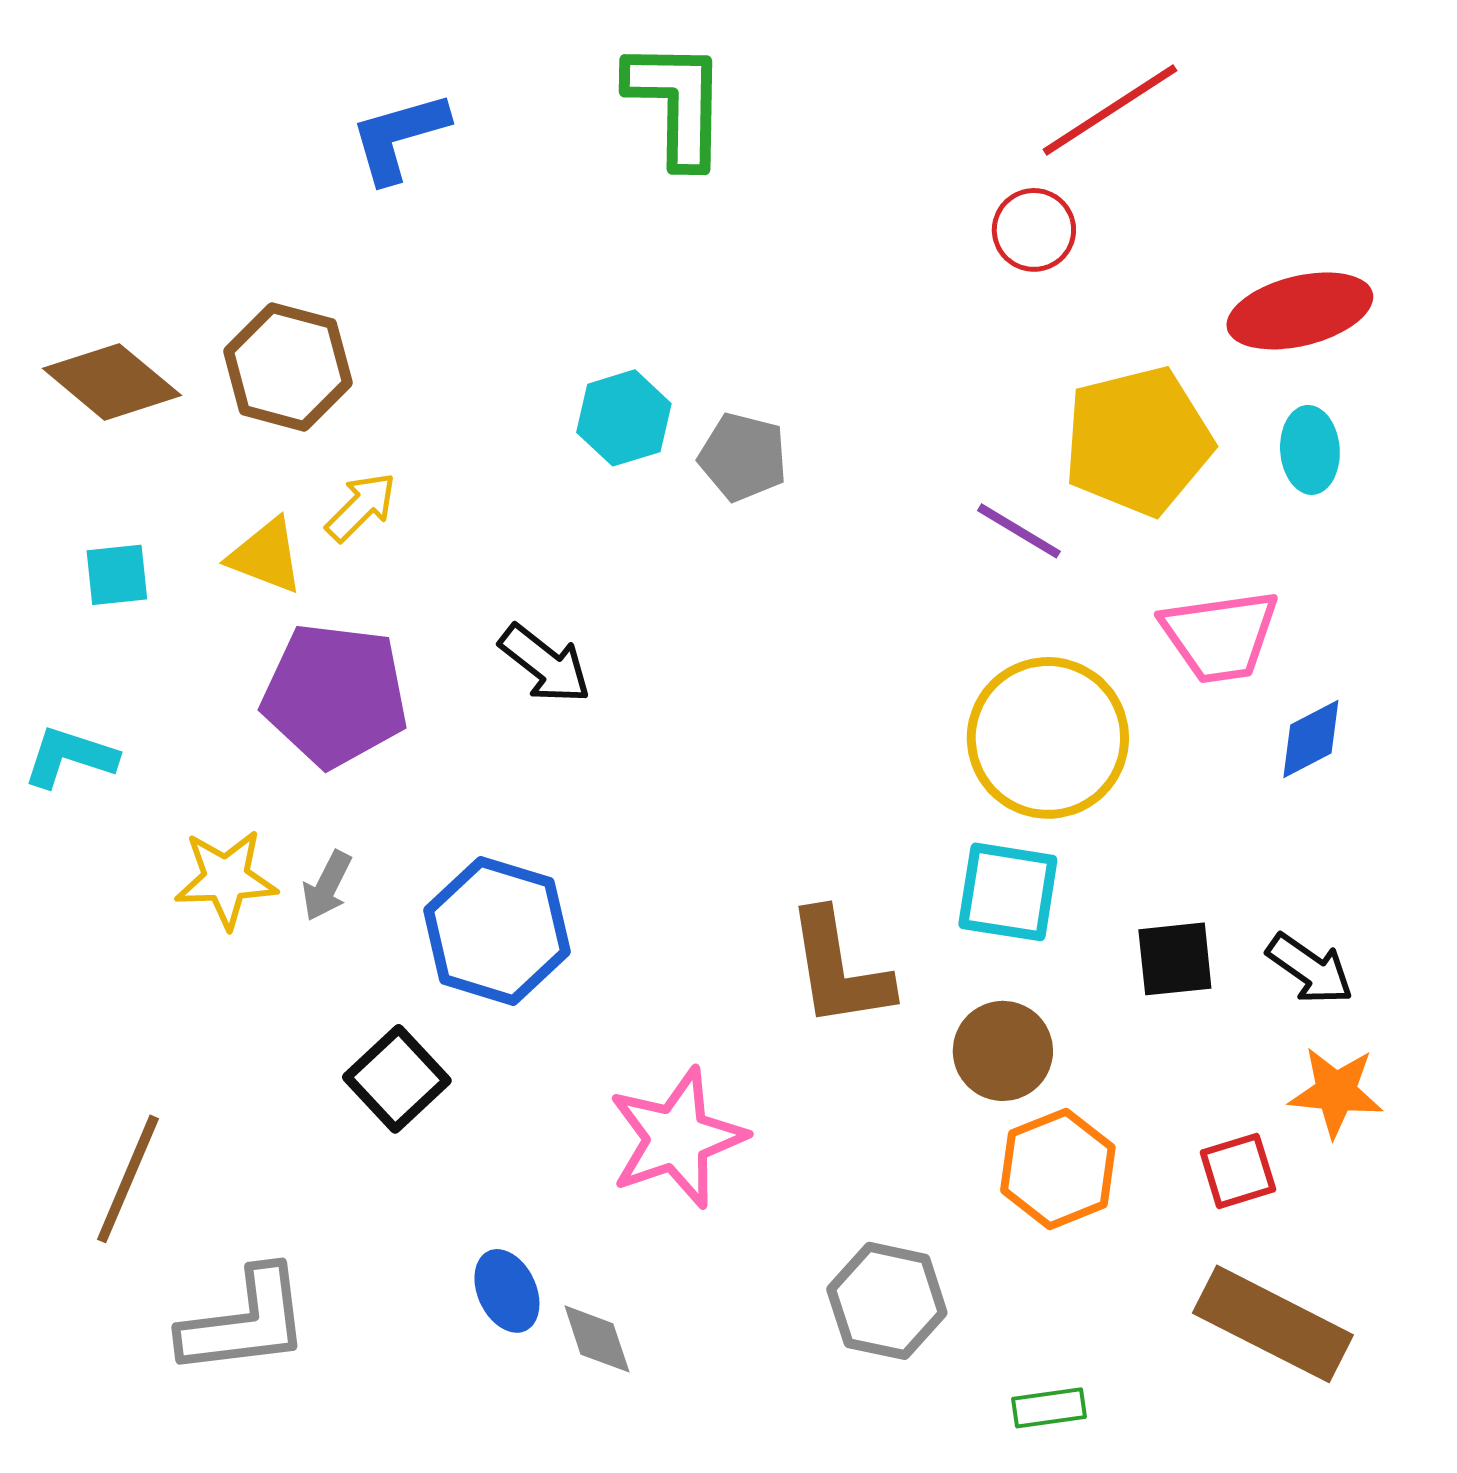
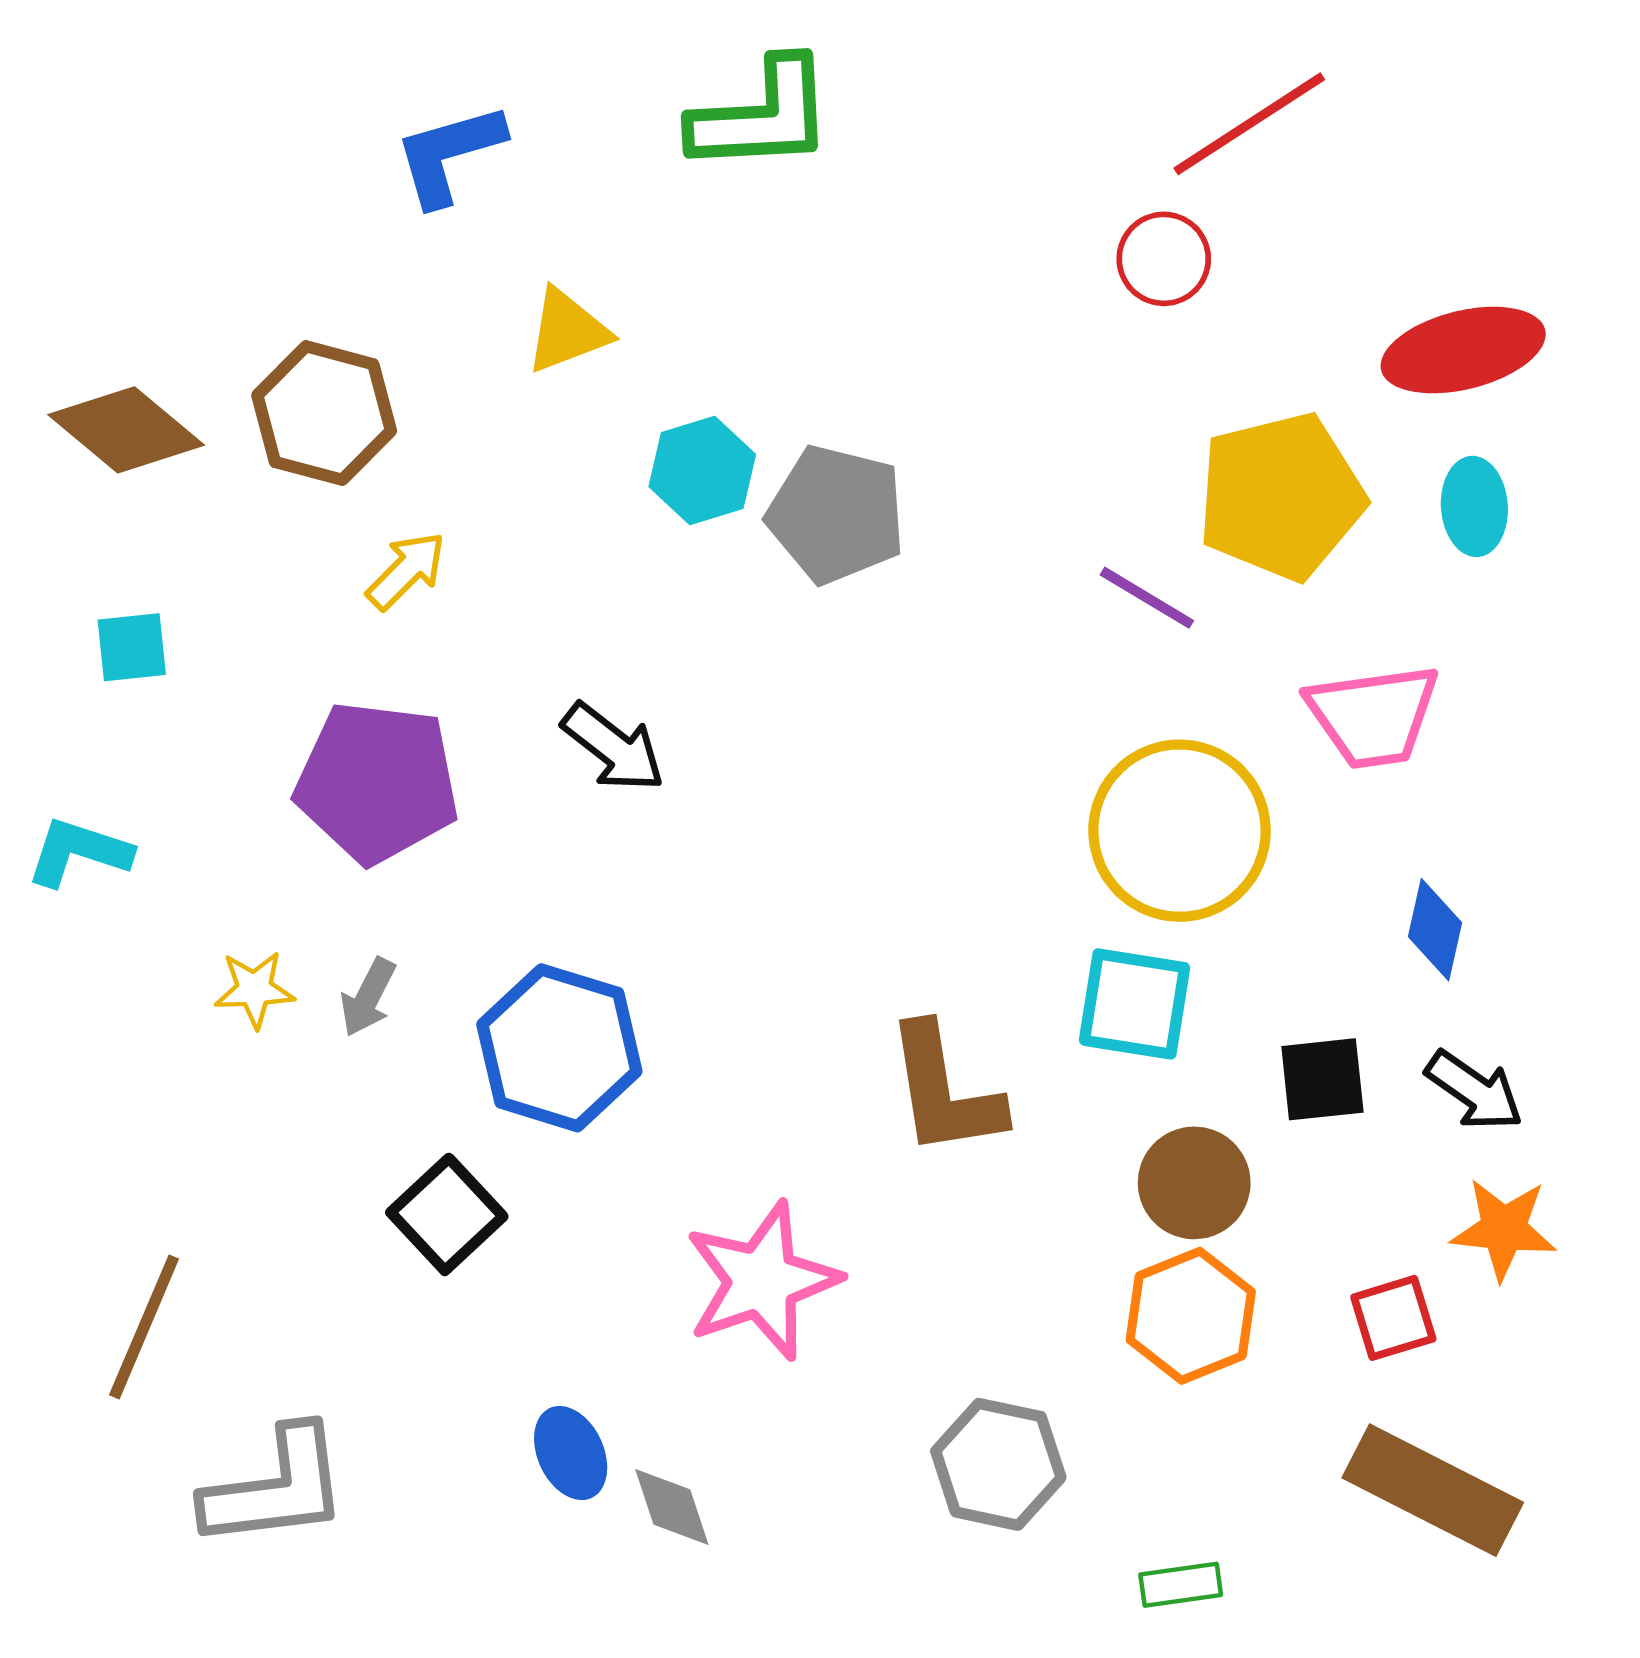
green L-shape: (677, 103) -> (762, 116), turned 86
gray pentagon: (743, 457) -> (836, 514), size x1.4
yellow triangle: (266, 556) -> (567, 331), moved, turned -42
blue diamond: (1311, 739) -> (1435, 930), moved, turned -50
yellow star: (226, 879) -> (254, 989), size x0.7
brown circle: (1003, 1051) -> (1194, 1183), moved

